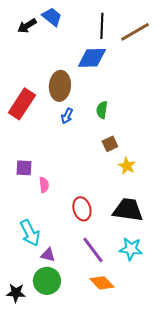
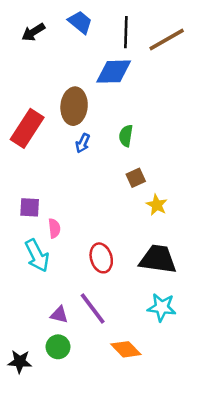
blue trapezoid: (52, 17) -> (80, 22), moved
cyan arrow: (30, 233) -> (37, 255), moved
purple line: (93, 250) -> (93, 309), moved
green circle: (47, 281) -> (58, 347), size x0.7

